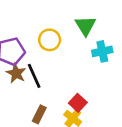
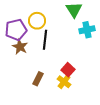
yellow circle: (50, 40) -> (37, 21), moved
black line: (34, 76) -> (45, 40), moved, turned 30

